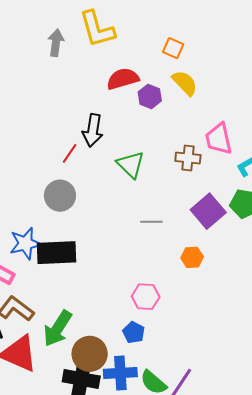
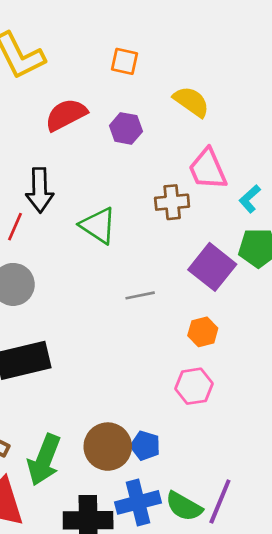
yellow semicircle: (185, 83) -> (191, 102), moved
purple hexagon: (150, 96) -> (126, 128), moved
pink hexagon: (146, 297) -> (194, 386), moved
brown circle: (90, 354) -> (108, 447), moved

